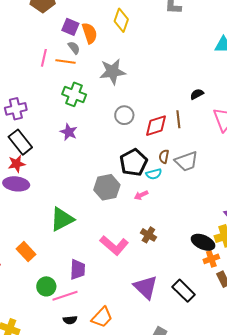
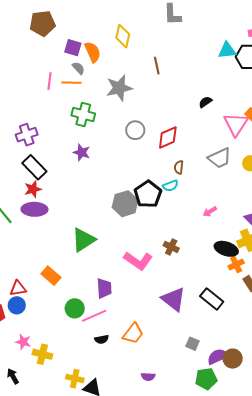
brown line: (178, 119) -> (157, 66), moved
gray trapezoid: (186, 161) -> (220, 158), moved
black pentagon: (133, 162) -> (148, 194), moved
pink arrow: (141, 195) -> (210, 212), moved

